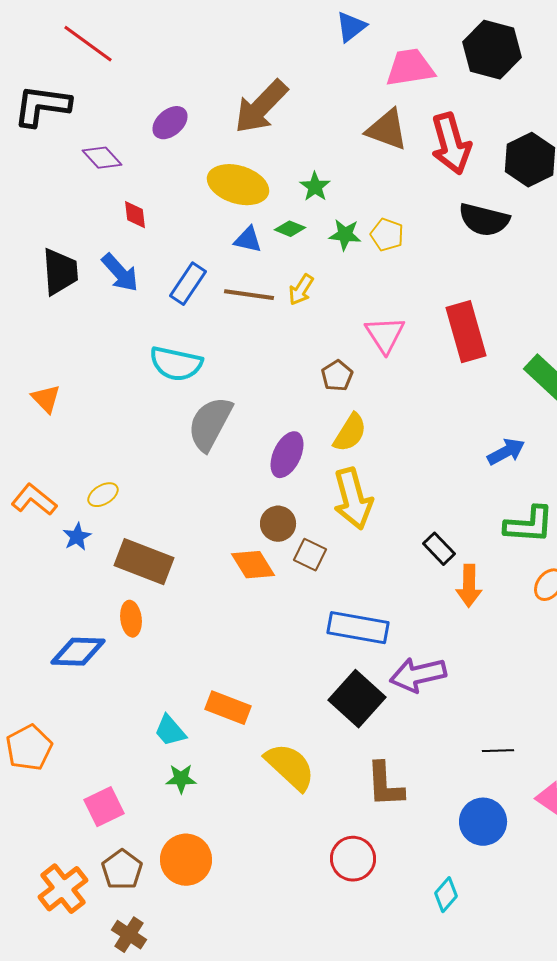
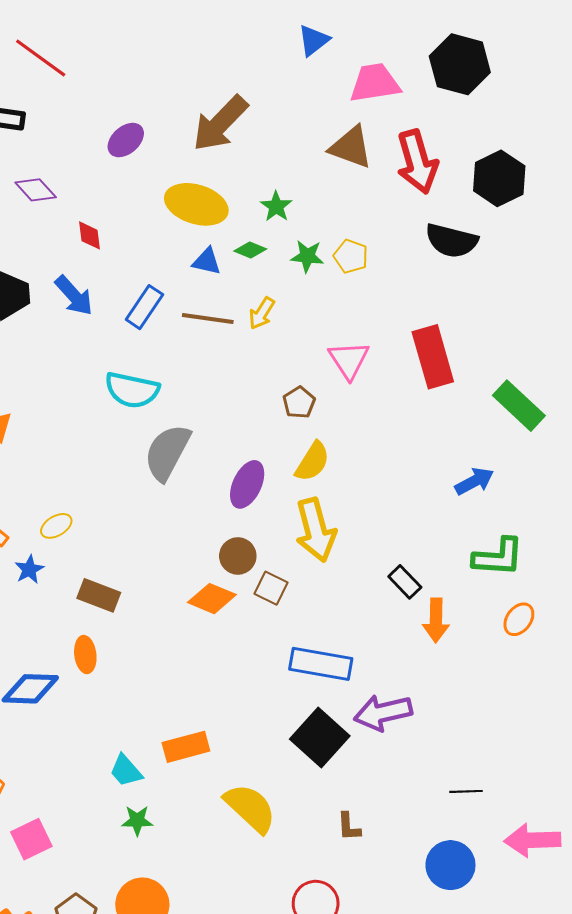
purple diamond: (102, 158) -> (36, 190), moved
brown rectangle: (144, 562) -> (99, 595), size x0.7
orange diamond: (253, 565) -> (212, 599), turned -36
orange rectangle: (228, 708) -> (186, 747), turned -36
brown L-shape: (385, 785) -> (349, 827), size x0.6
pink square: (104, 807) -> (31, 839), moved

